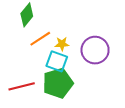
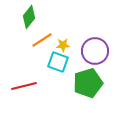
green pentagon: (58, 83) -> (88, 83), moved

